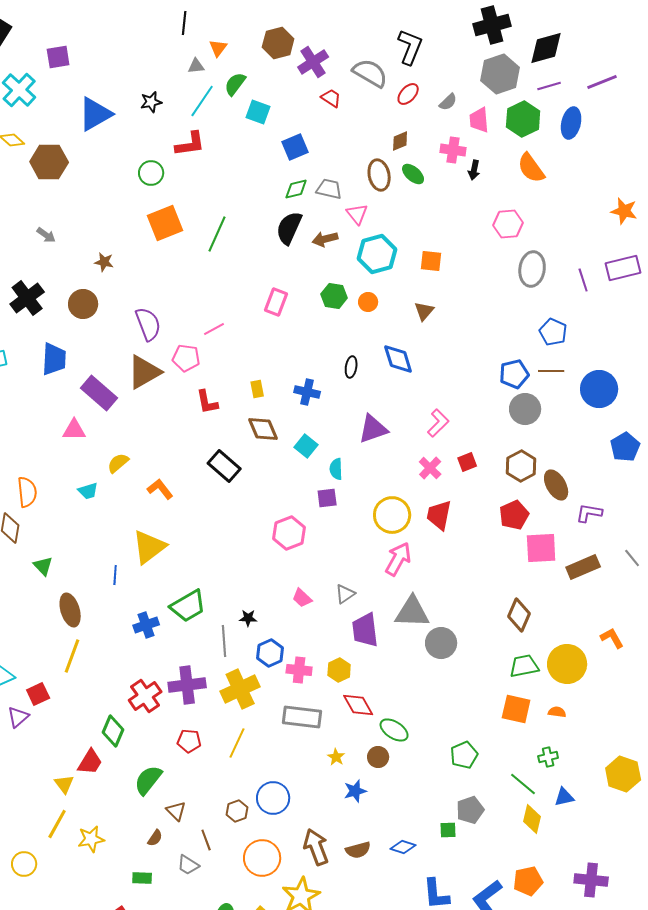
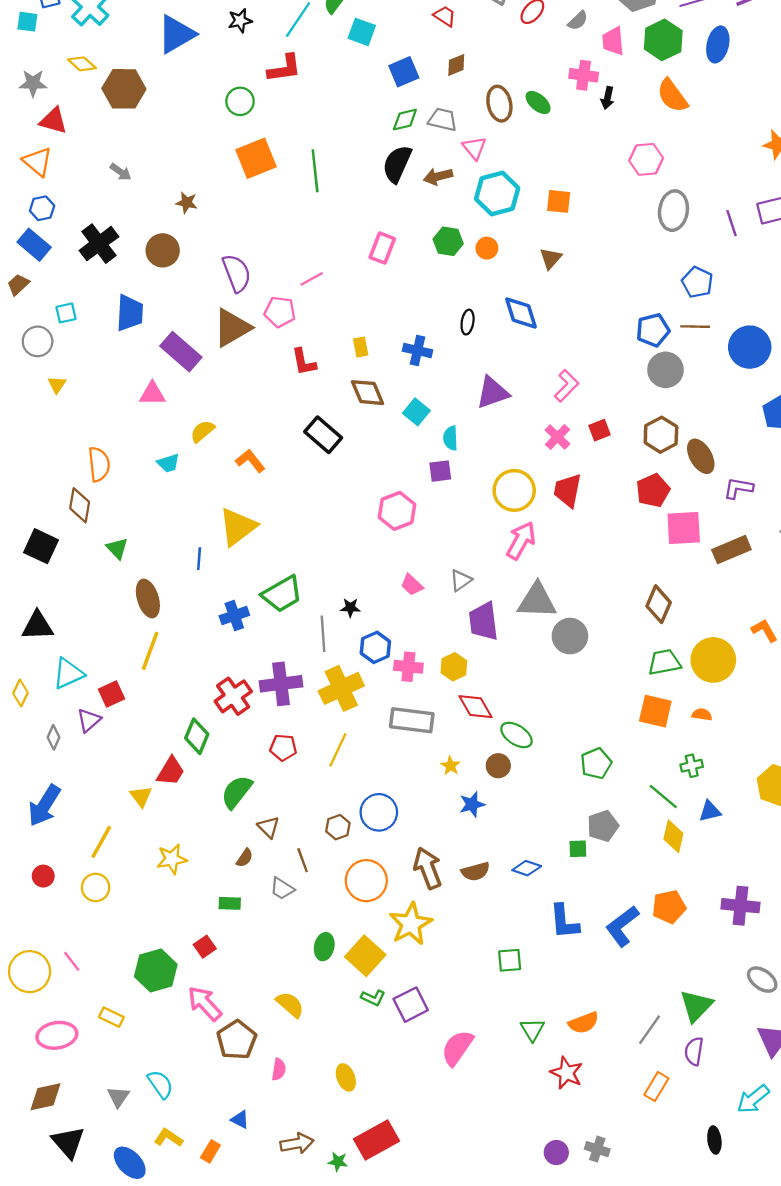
brown diamond: (400, 141) -> (456, 65), moved
green line: (217, 234) -> (315, 171), turned -30
yellow line: (57, 824) -> (101, 842), moved

